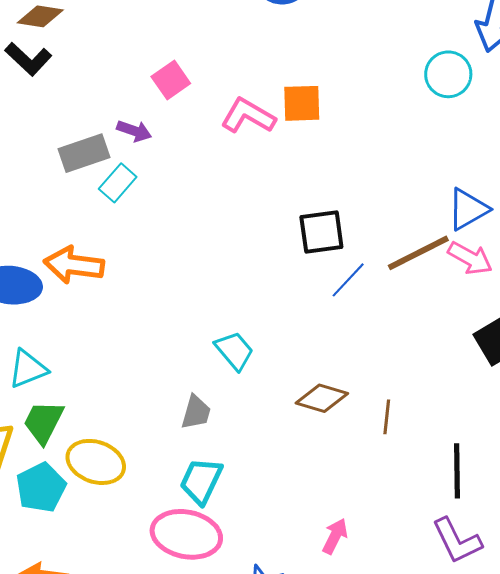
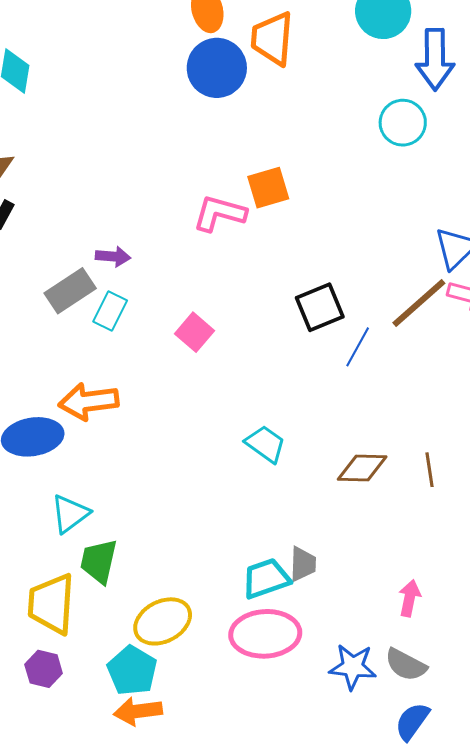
pink square: (171, 80) -> (195, 332), moved
gray trapezoid: (196, 412) -> (303, 564), moved
yellow ellipse: (96, 462) -> (163, 621), moved, turned -32
cyan trapezoid: (201, 481) -> (266, 579), turned 60
cyan pentagon: (41, 488) -> (132, 671), moved

